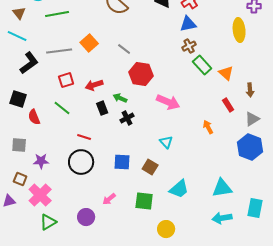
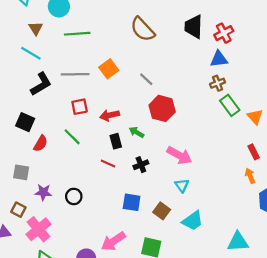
pink arrow: (168, 102) -> (179, 155), moved
red semicircle: (34, 117) -> (41, 143), turned -133
black cross: (127, 118) -> (141, 165), moved
orange arrow: (208, 127) -> (250, 176), moved
red line: (84, 137) -> (108, 164), moved
black circle: (81, 162) -> (74, 196), moved, size x0.6
cyan trapezoid: (179, 189) -> (193, 221), moved
pink arrow: (109, 199) -> (113, 241), size x1.6

